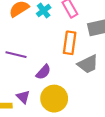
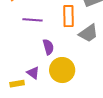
purple line: (16, 55) -> (33, 20), moved
purple semicircle: (43, 72) -> (48, 47), turned -49

